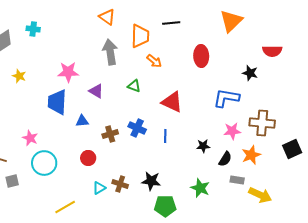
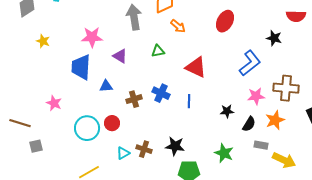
red ellipse: (201, 56) -> (225, 21), turned 30
green triangle: (134, 86) -> (158, 51), turned -32
blue L-shape: (226, 98) -> (250, 63), turned 132
cyan circle: (44, 163) -> (87, 128), moved

